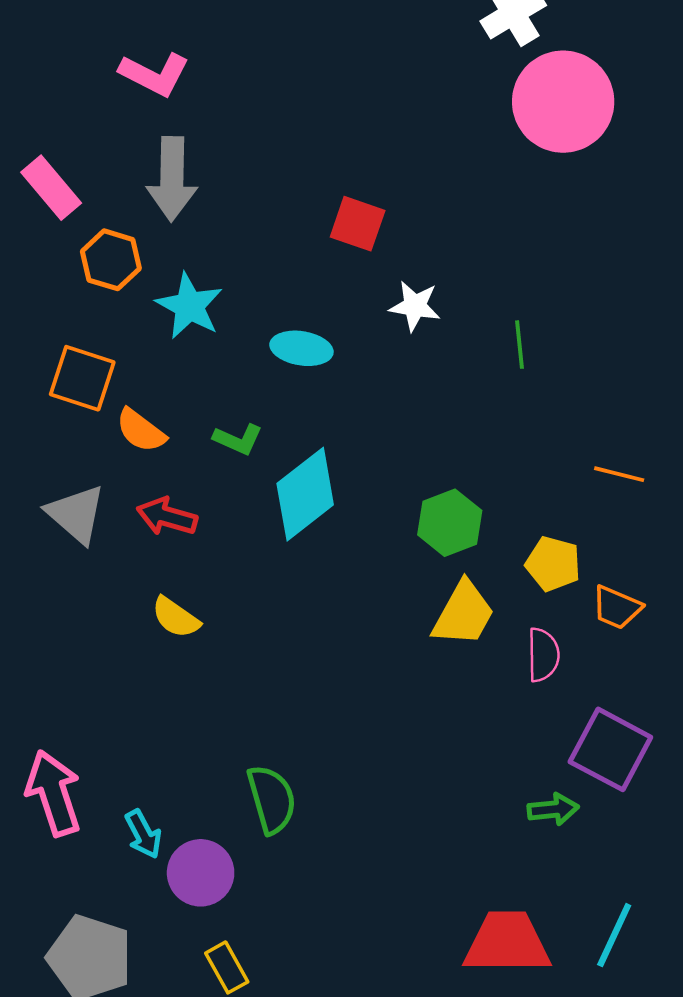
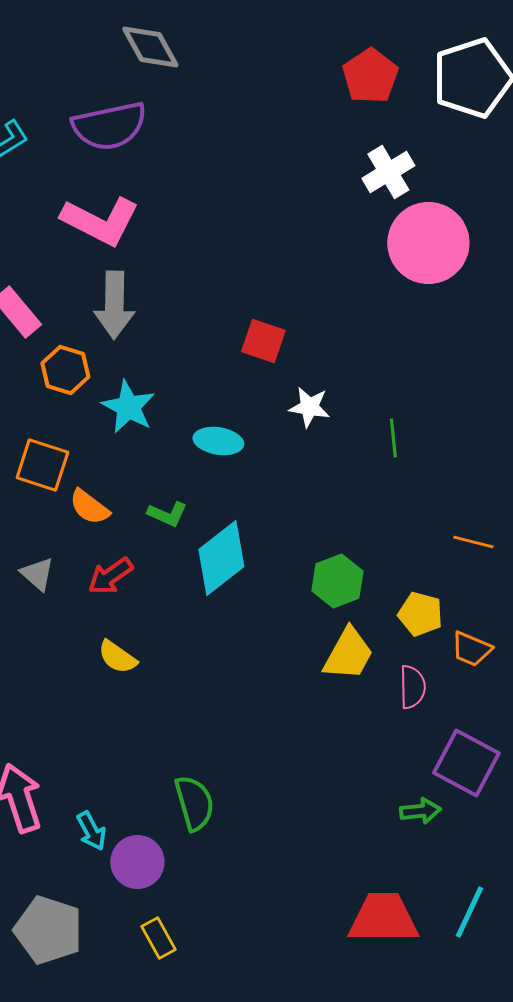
pink L-shape: (154, 74) -> (100, 221), size x1.4
gray triangle: (76, 514) -> (37, 574), size x0.7
red arrow: (167, 517) -> (110, 576), turned -51

